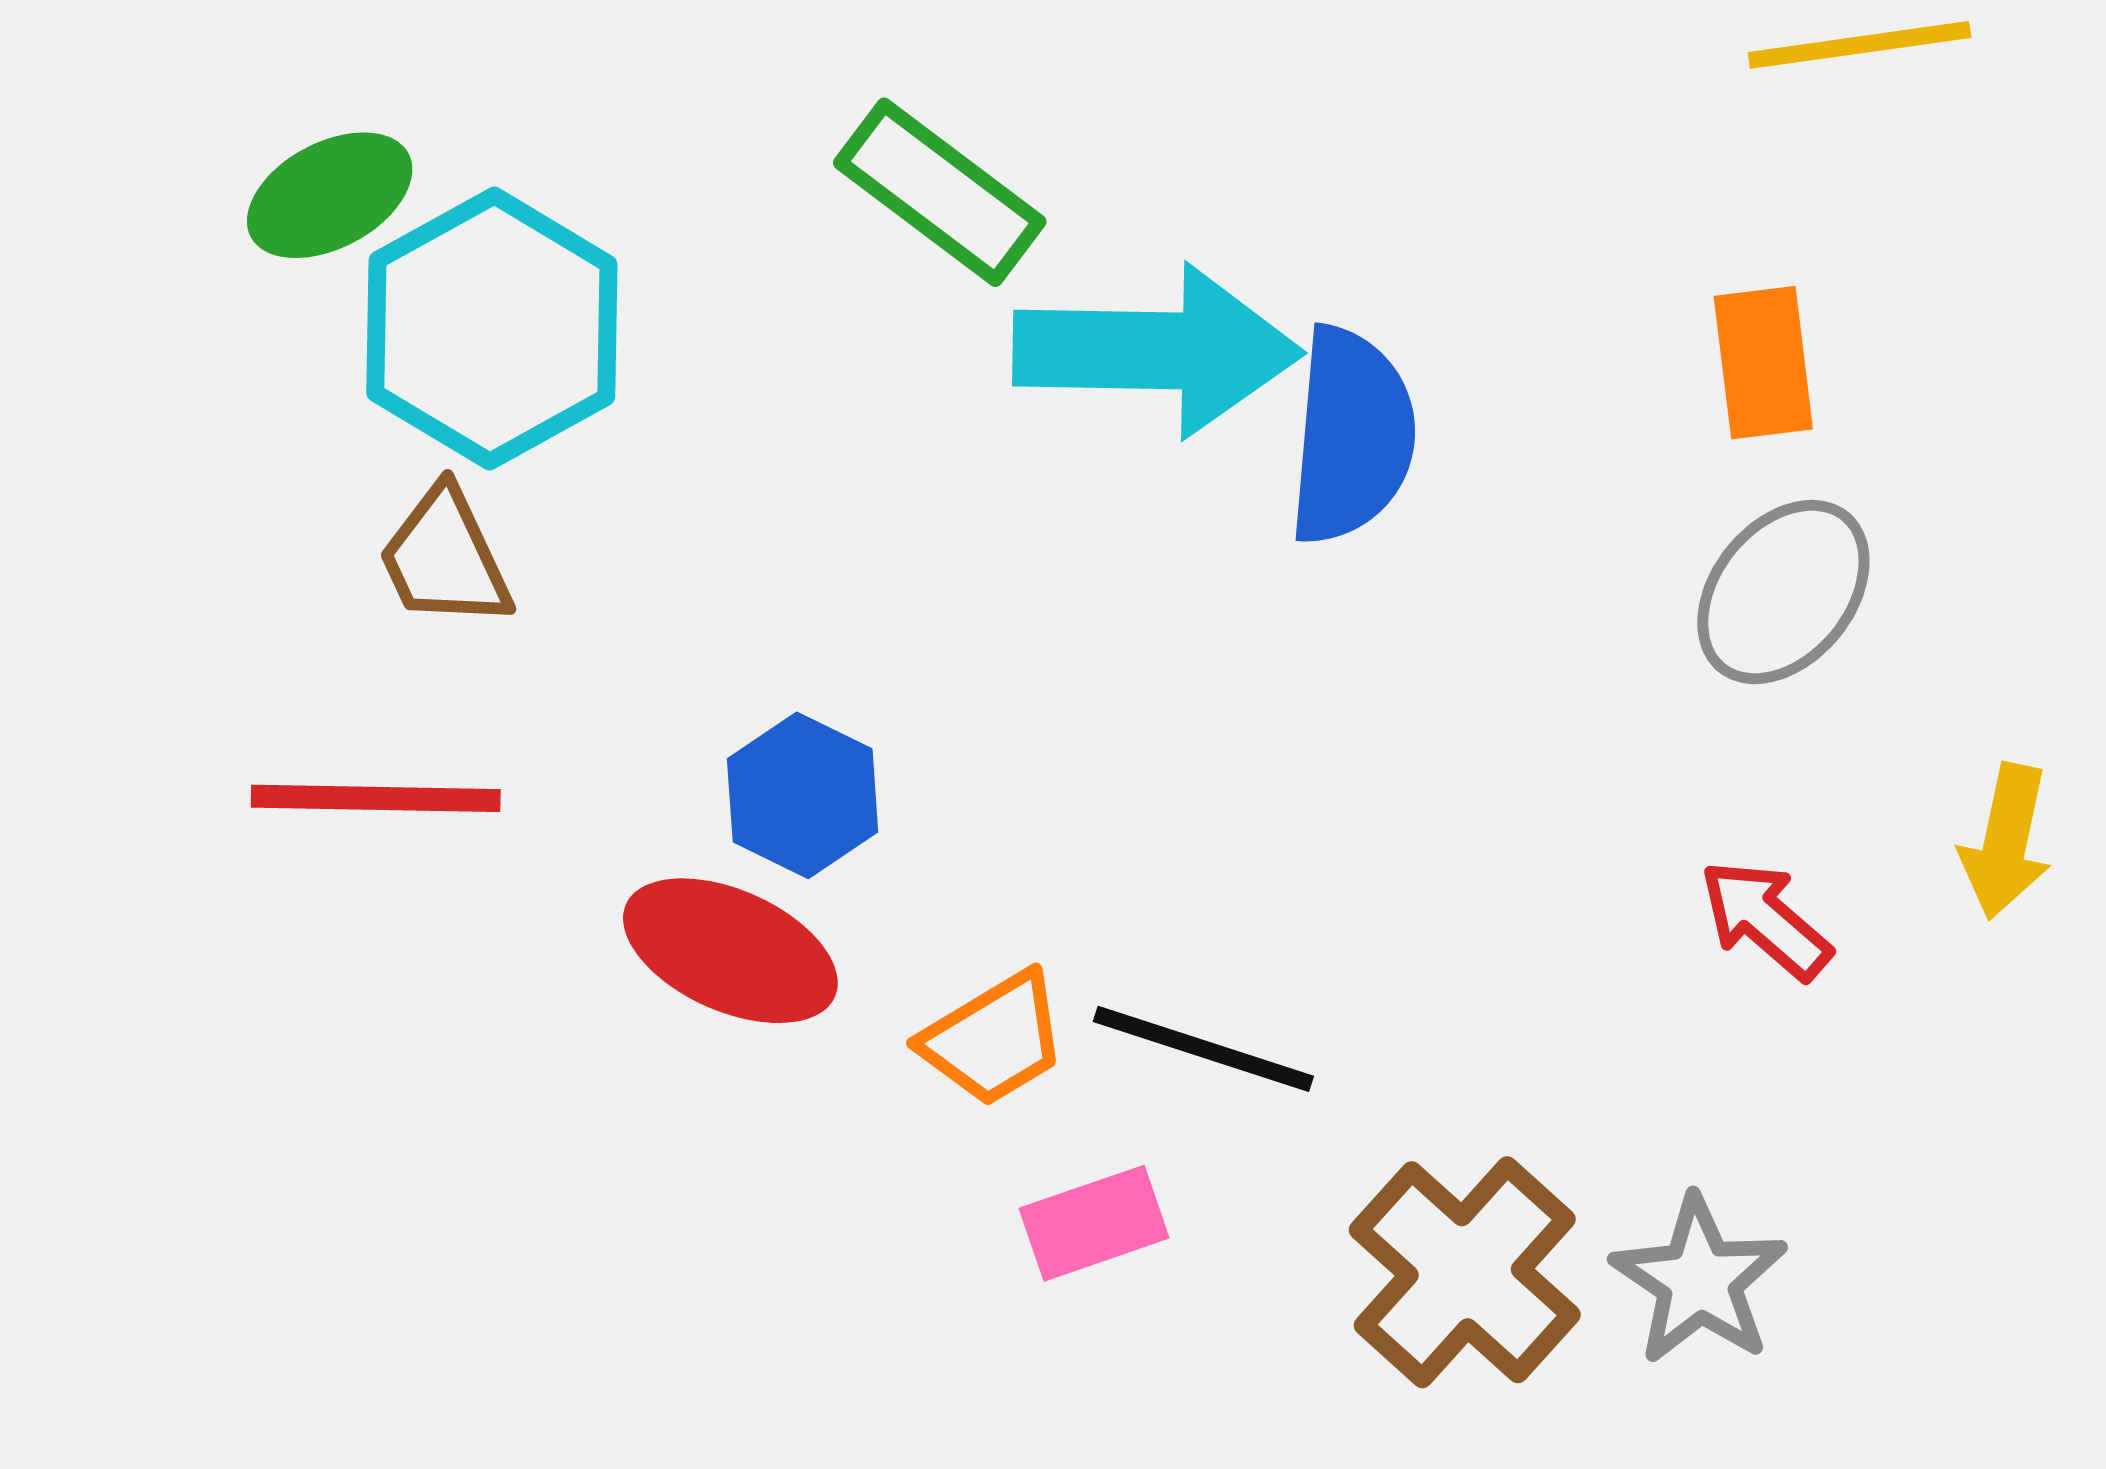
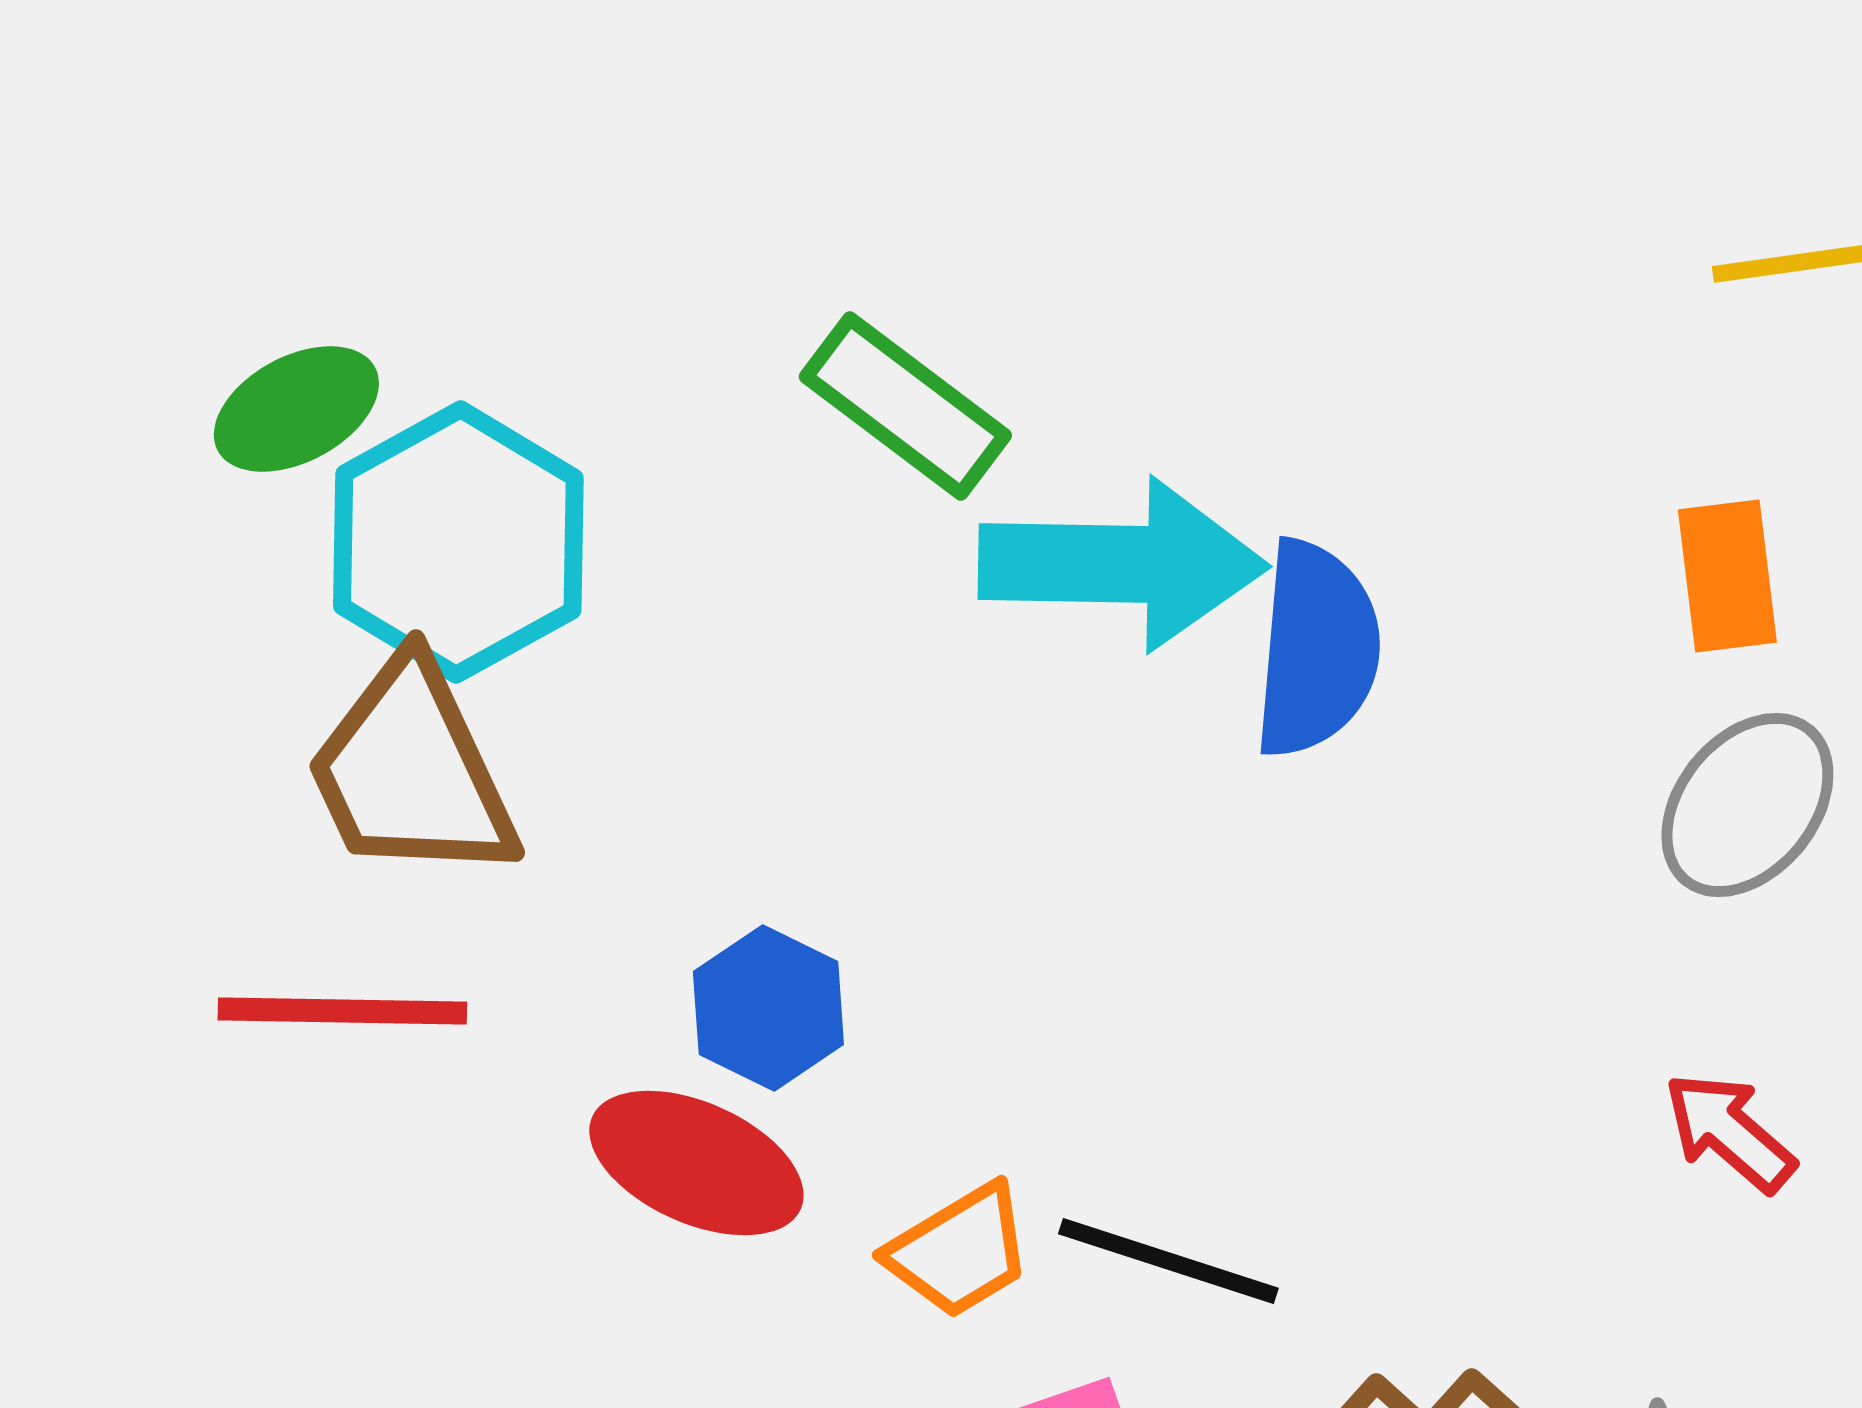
brown trapezoid: (445, 558) -> (411, 771), size x1.6

